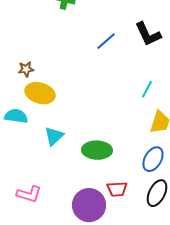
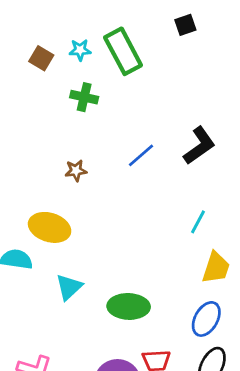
black L-shape: (148, 34) -> (199, 146), turned -100
brown star: (26, 69) -> (76, 171), moved

